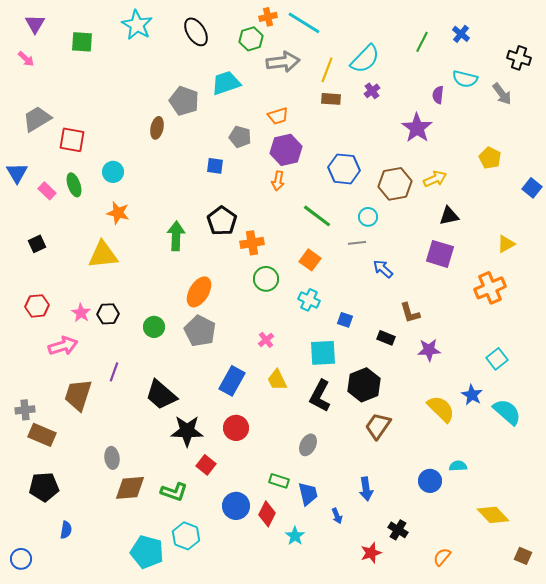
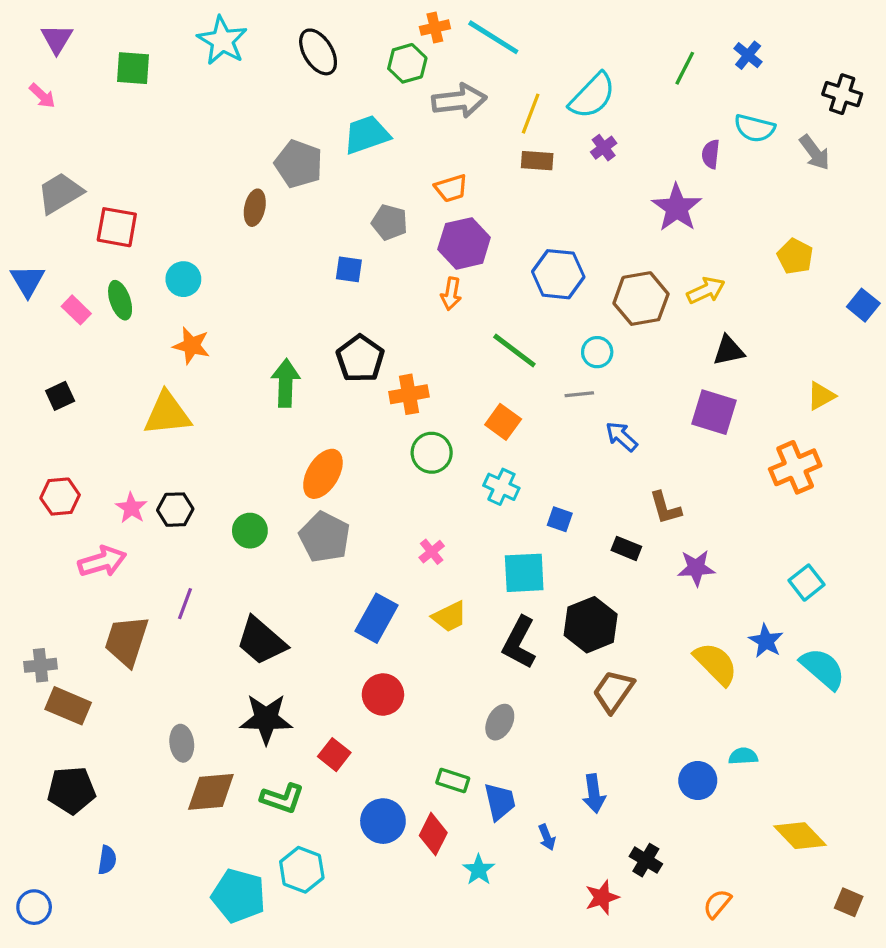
yellow trapezoid: (277, 380) -> (449, 617), turned -90
black star: (187, 431) -> (266, 719), moved

